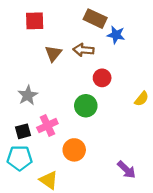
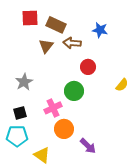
brown rectangle: (95, 19) -> (56, 25), moved
pink cross: (47, 125) -> (53, 108), moved
purple arrow: (126, 170) -> (88, 146), moved

